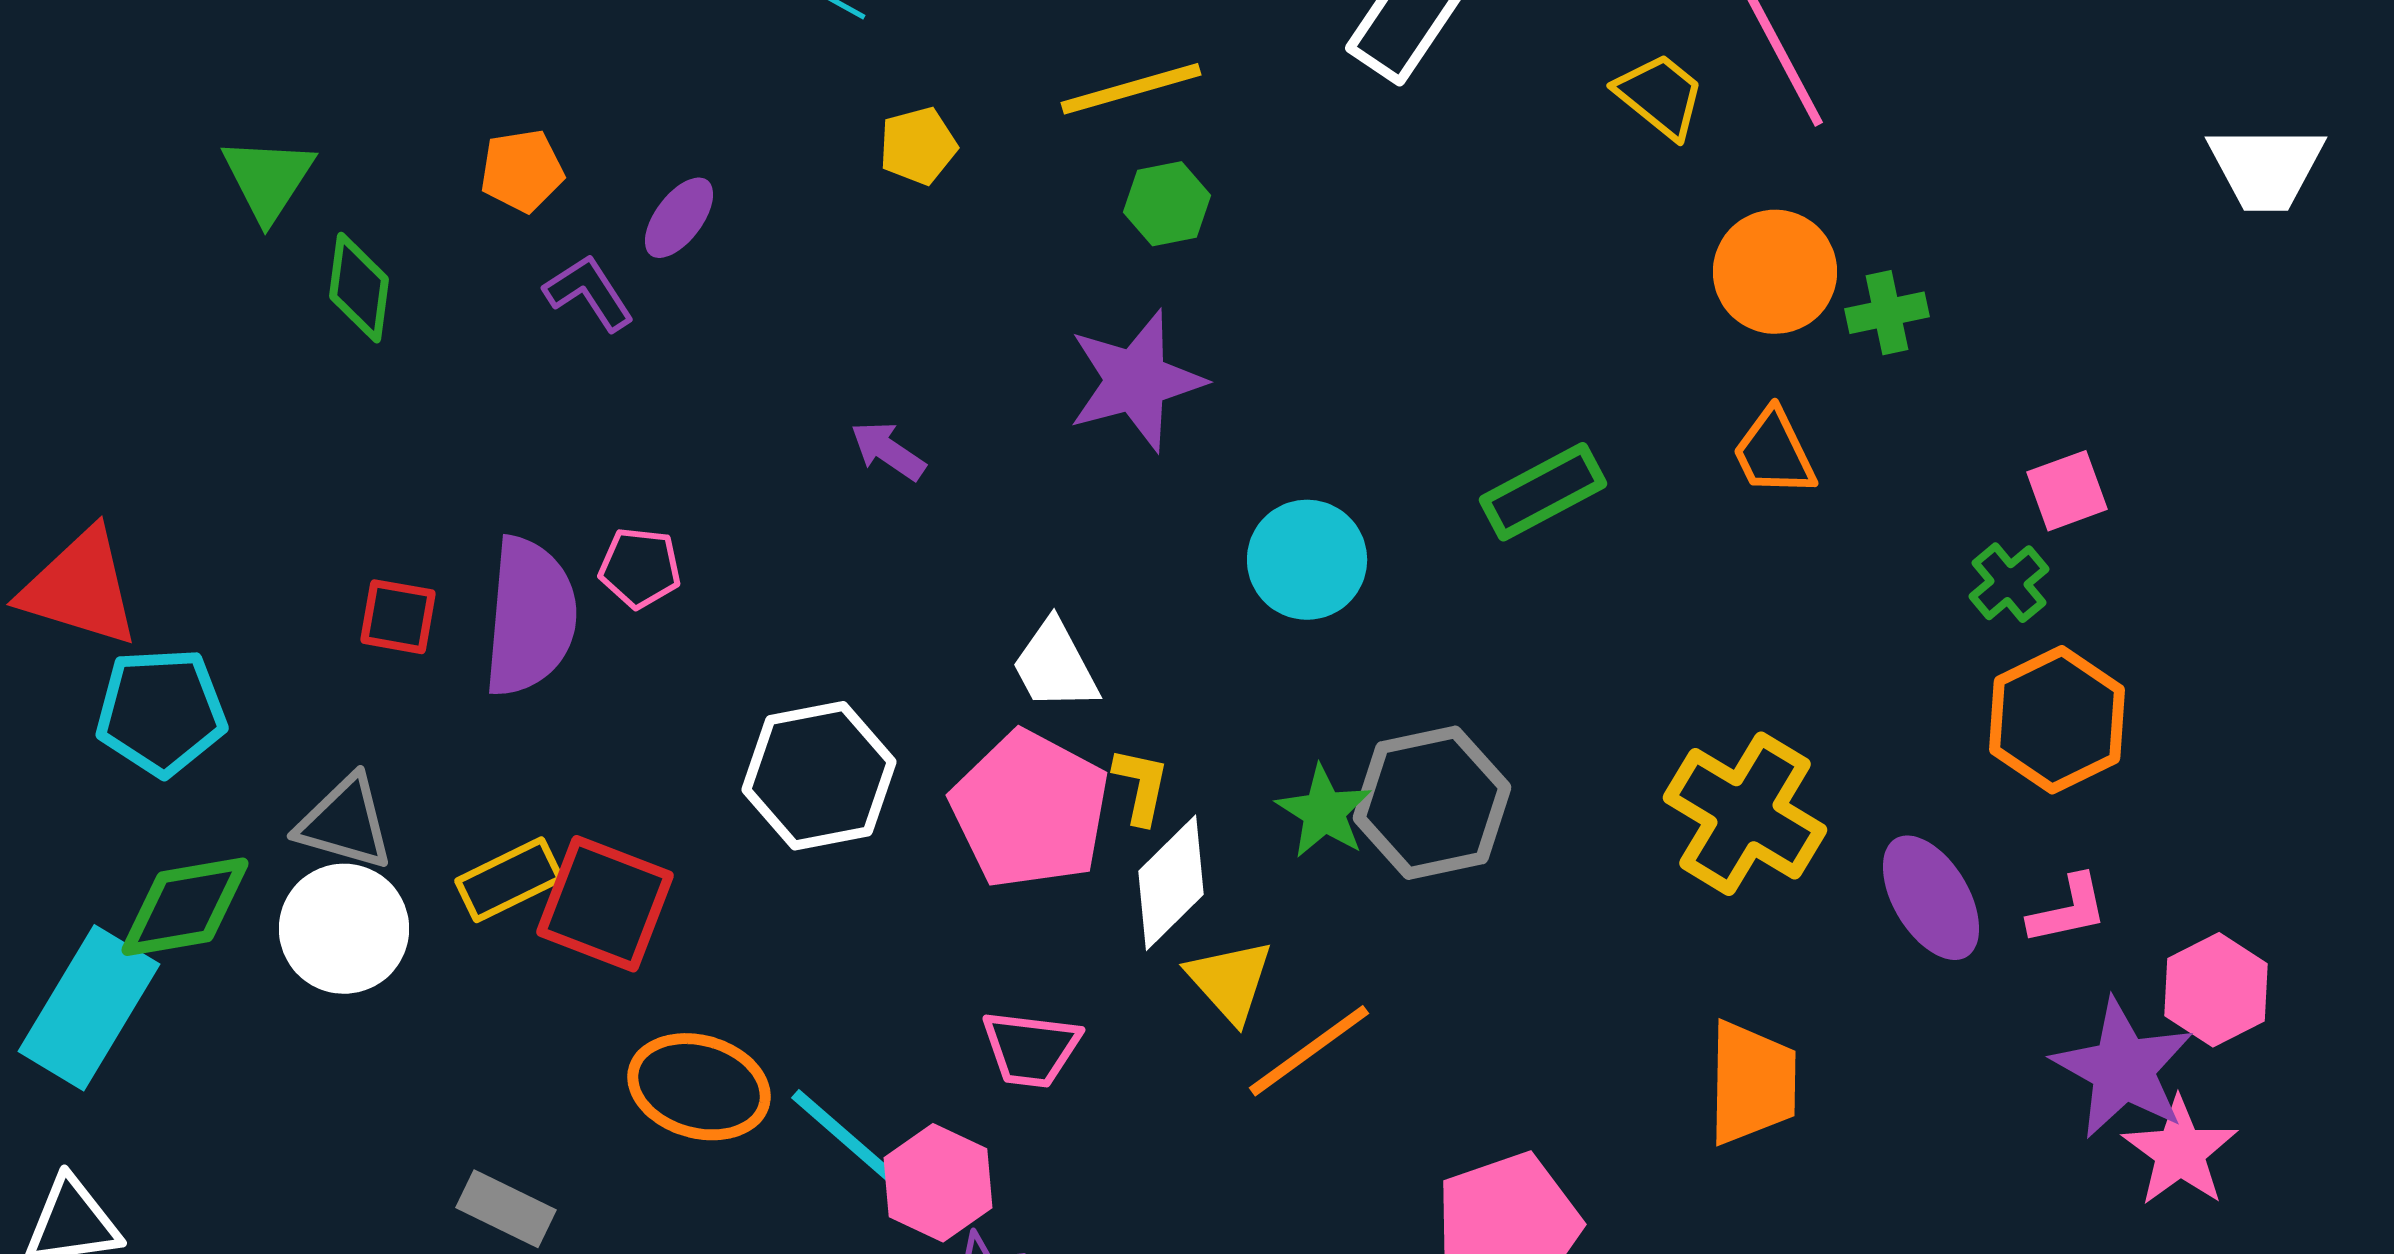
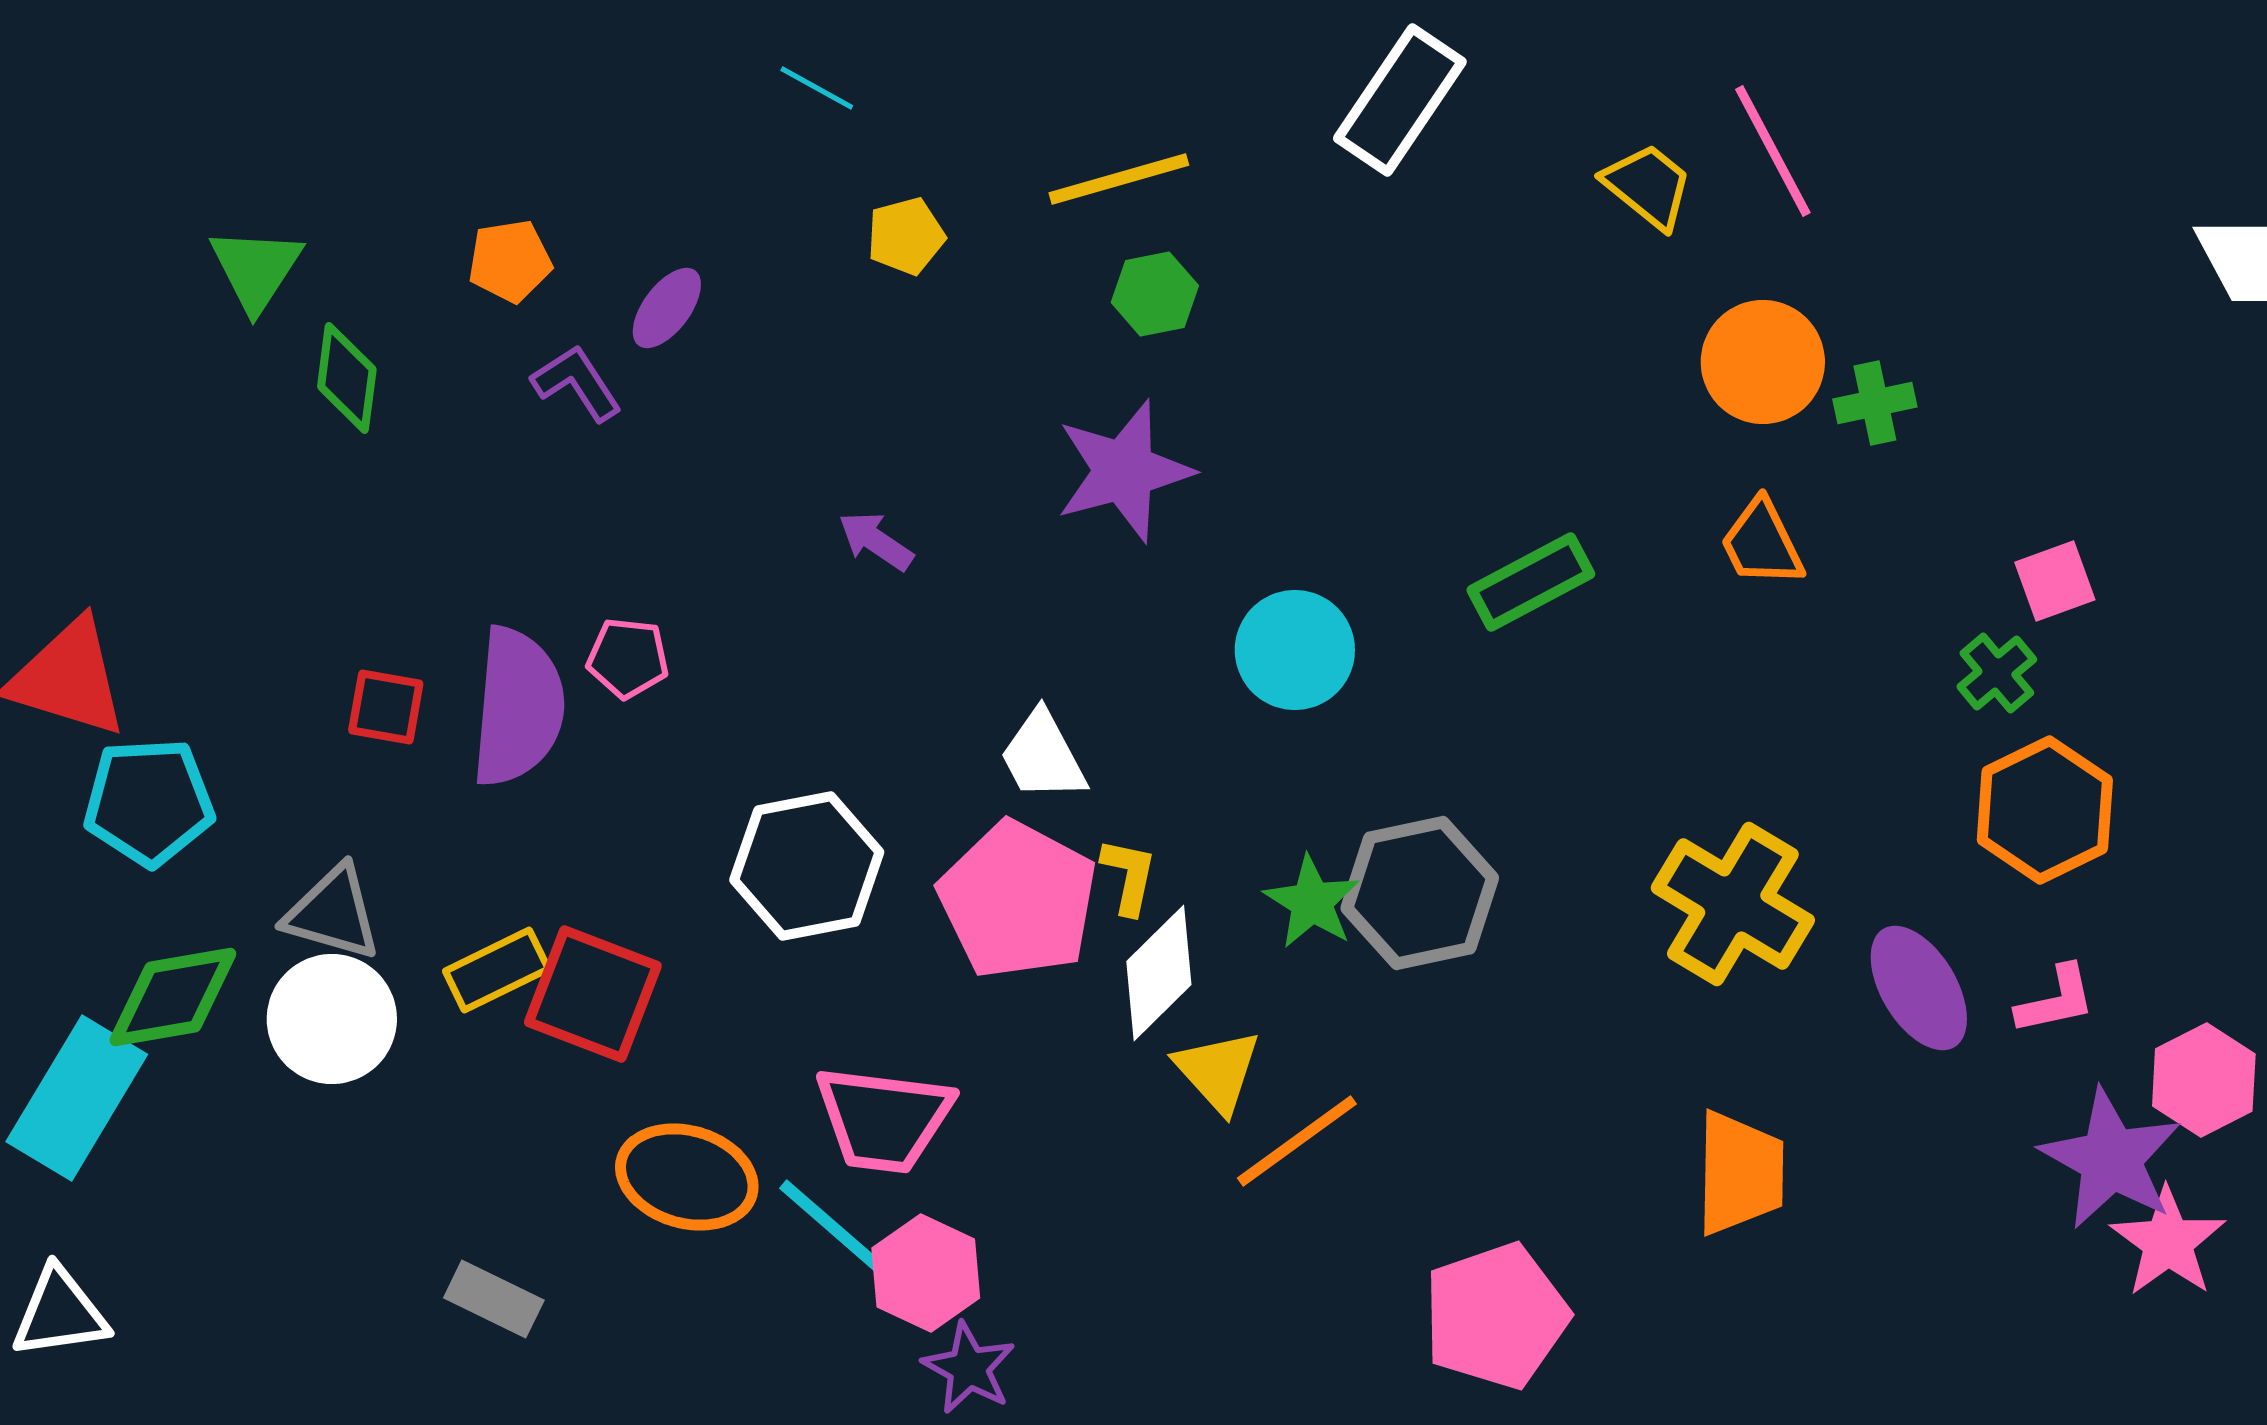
pink trapezoid: (1031, 1049) -> (884, 1119), moved, size x1.4

